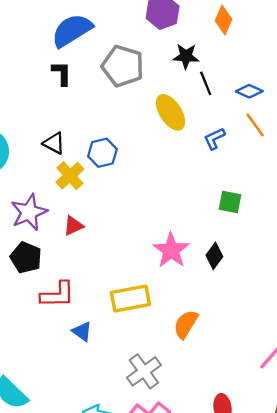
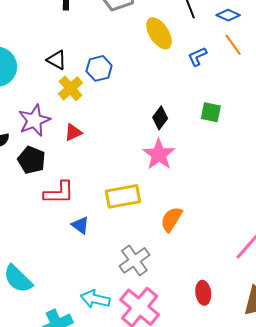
black diamond: (214, 256) -> (160, 118), moved

